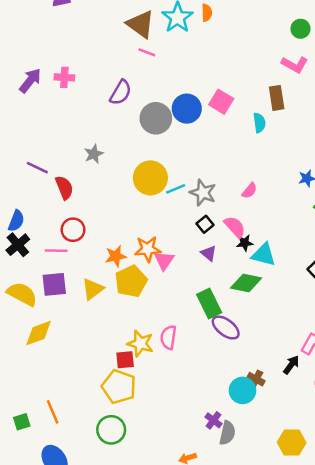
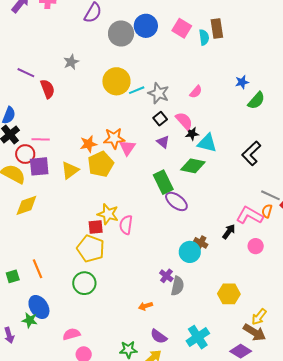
brown rectangle: (277, 98) -> (217, 29), moved
pink square: (221, 102) -> (182, 28), moved
red circle: (73, 230) -> (25, 154), moved
pink semicircle: (168, 337) -> (126, 225), moved

